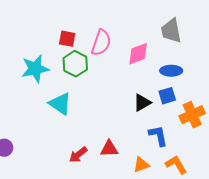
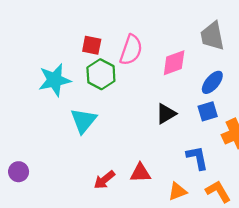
blue ellipse: (171, 71) -> (212, 82), turned -50
black triangle: (142, 103) -> (166, 114), moved
cyan triangle: (60, 104) -> (84, 121), turned 35

